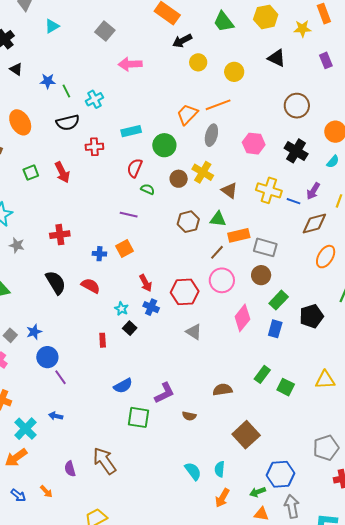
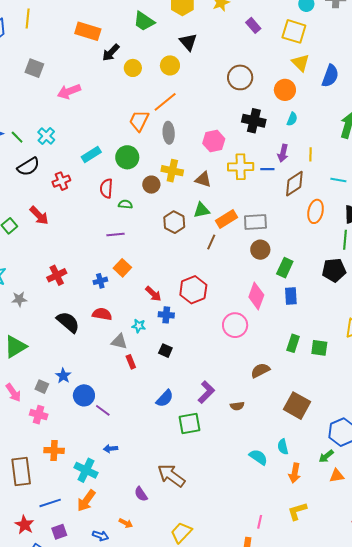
black triangle: (277, 58) -> (188, 42), moved, turned 42
pink hexagon: (254, 144) -> (214, 141), moved
pink circle: (222, 280) -> (235, 325), moved
black pentagon: (312, 316) -> (334, 270), moved, turned 30
black square: (130, 328) -> (165, 351), moved
gray triangle: (194, 332) -> (119, 341), moved

